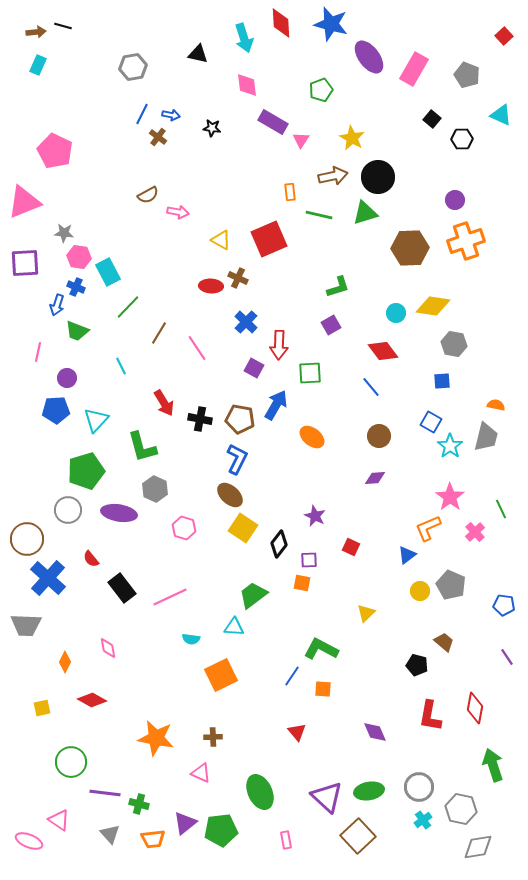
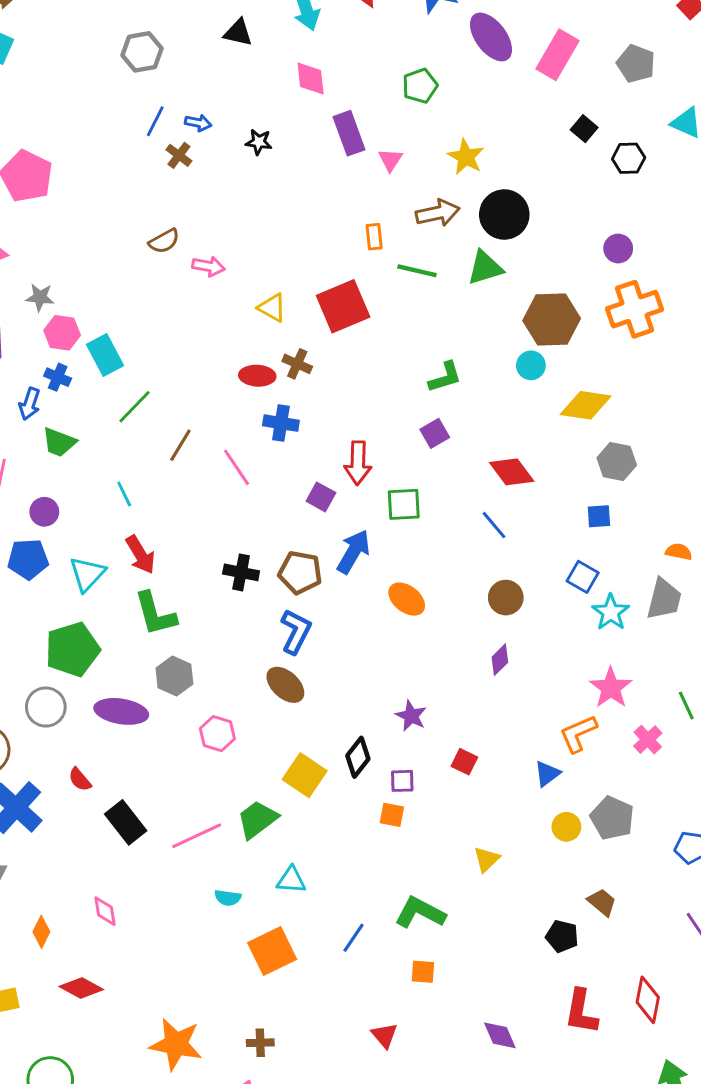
purple rectangle: (273, 122) -> (349, 133), turned 40
cyan circle: (396, 313) -> (531, 365), moved
blue cross: (246, 322) -> (281, 423), moved, turned -35
red arrow: (164, 403) -> (140, 555), moved
purple diamond: (375, 478) -> (500, 660), turned -40
yellow square: (243, 528) -> (305, 775), moved
green trapezoid: (253, 595) -> (257, 819), moved
blue line: (292, 676) -> (353, 938), moved

